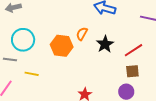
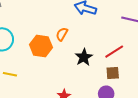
black star: (105, 44) -> (84, 57), moved

